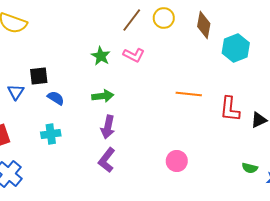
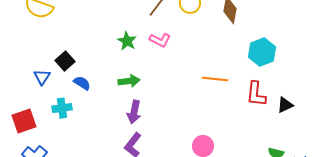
cyan hexagon: (236, 48) -> (262, 52), moved
black square: (39, 76) -> (65, 61), turned -36
cyan cross: (51, 134) -> (62, 108), moved

